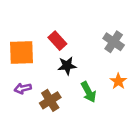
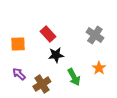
orange square: (22, 53) -> (18, 44), size x0.7
purple arrow: (23, 88) -> (19, 74), turned 56

